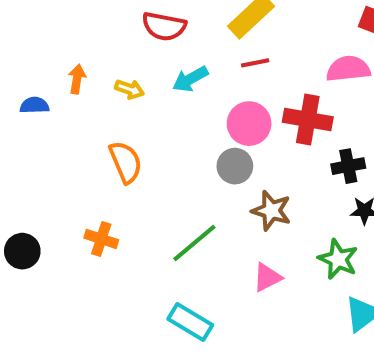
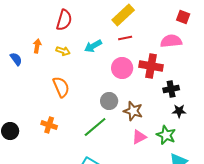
red semicircle: (164, 26) -> (64, 20), moved, turned -85
blue semicircle: (34, 105) -> (16, 59), turned 56
gray circle: (235, 166) -> (109, 101), moved
pink triangle: (267, 277) -> (139, 137), moved

